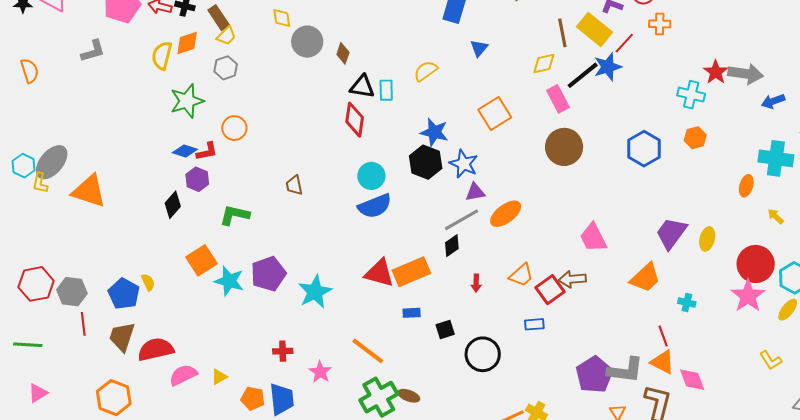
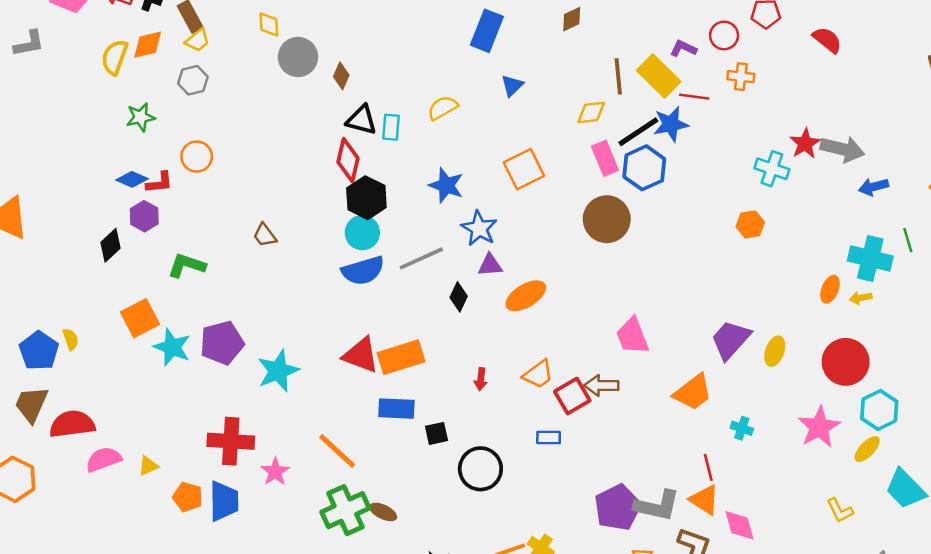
red line: (624, 43) -> (694, 97), turned 50
green star: (187, 101) -> (141, 117), size x0.7
orange hexagon: (695, 138) -> (750, 224), moved
blue hexagon: (644, 149) -> (644, 168), moved
black hexagon: (426, 162) -> (366, 198), moved
brown trapezoid: (294, 185) -> (265, 235), turned -30
yellow arrow: (776, 216) -> (861, 298), moved, turned -60
gray line: (461, 220) -> (421, 258), moved
black diamond: (452, 246) -> (459, 297), moved, turned -35
red circle: (756, 264) -> (846, 362), moved
blue rectangle: (412, 313) -> (396, 409), size x1.6
red cross: (283, 351) -> (231, 441), size x1.8

